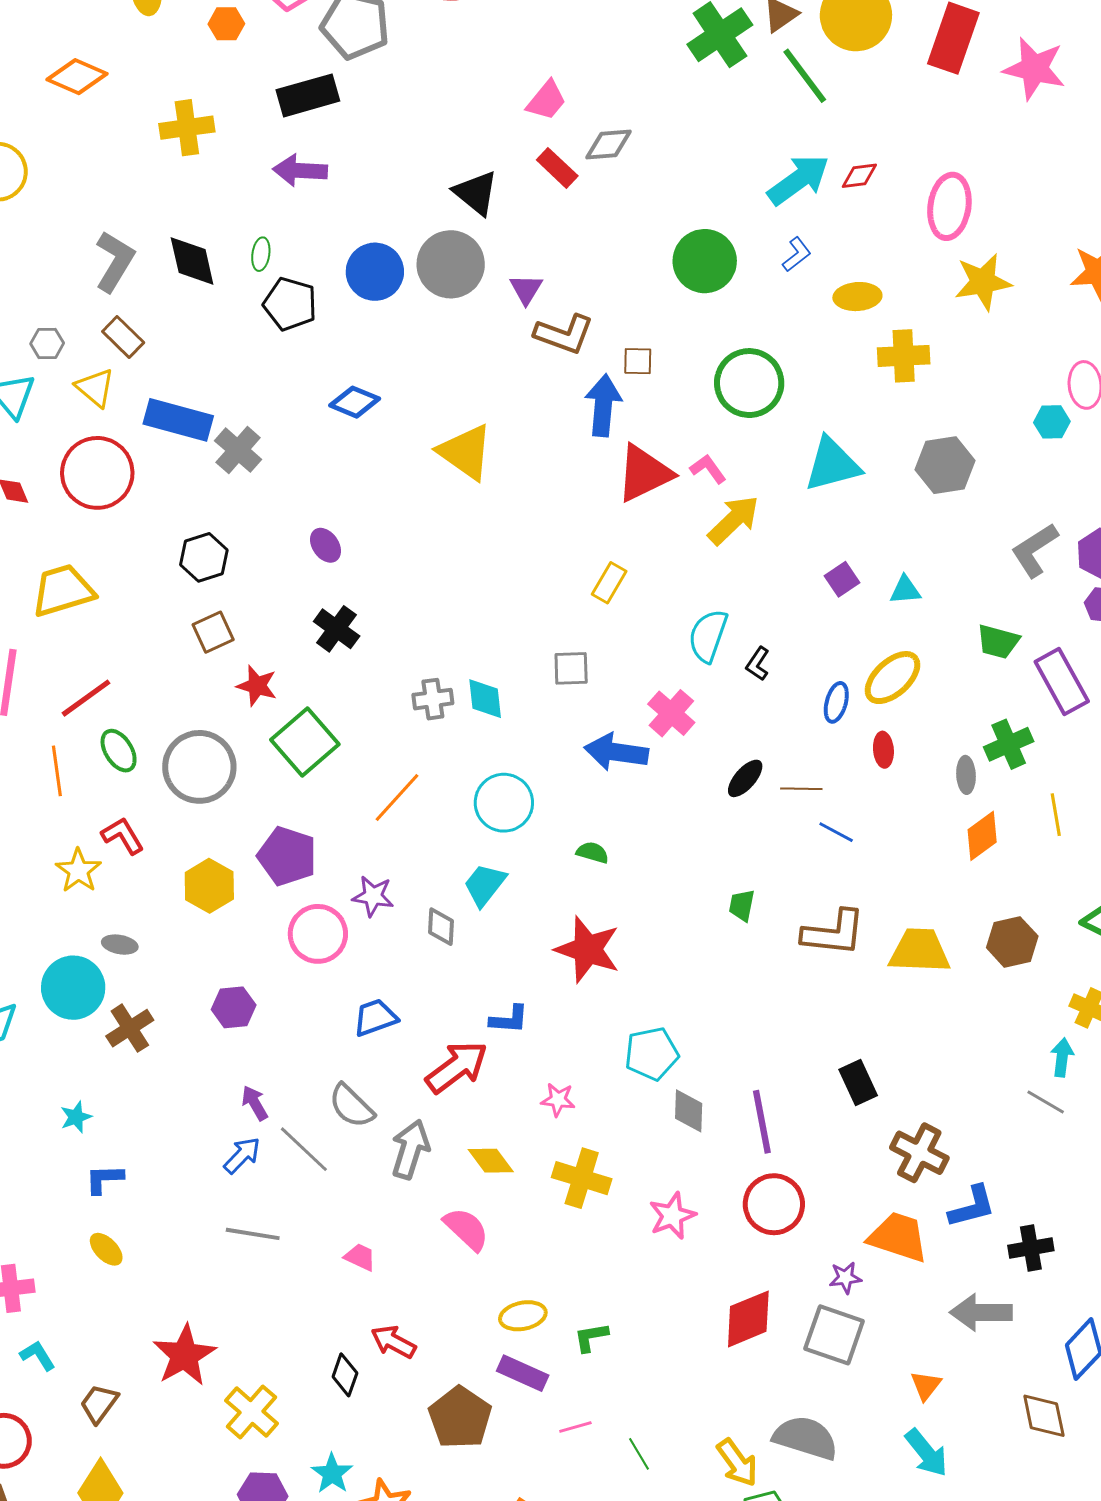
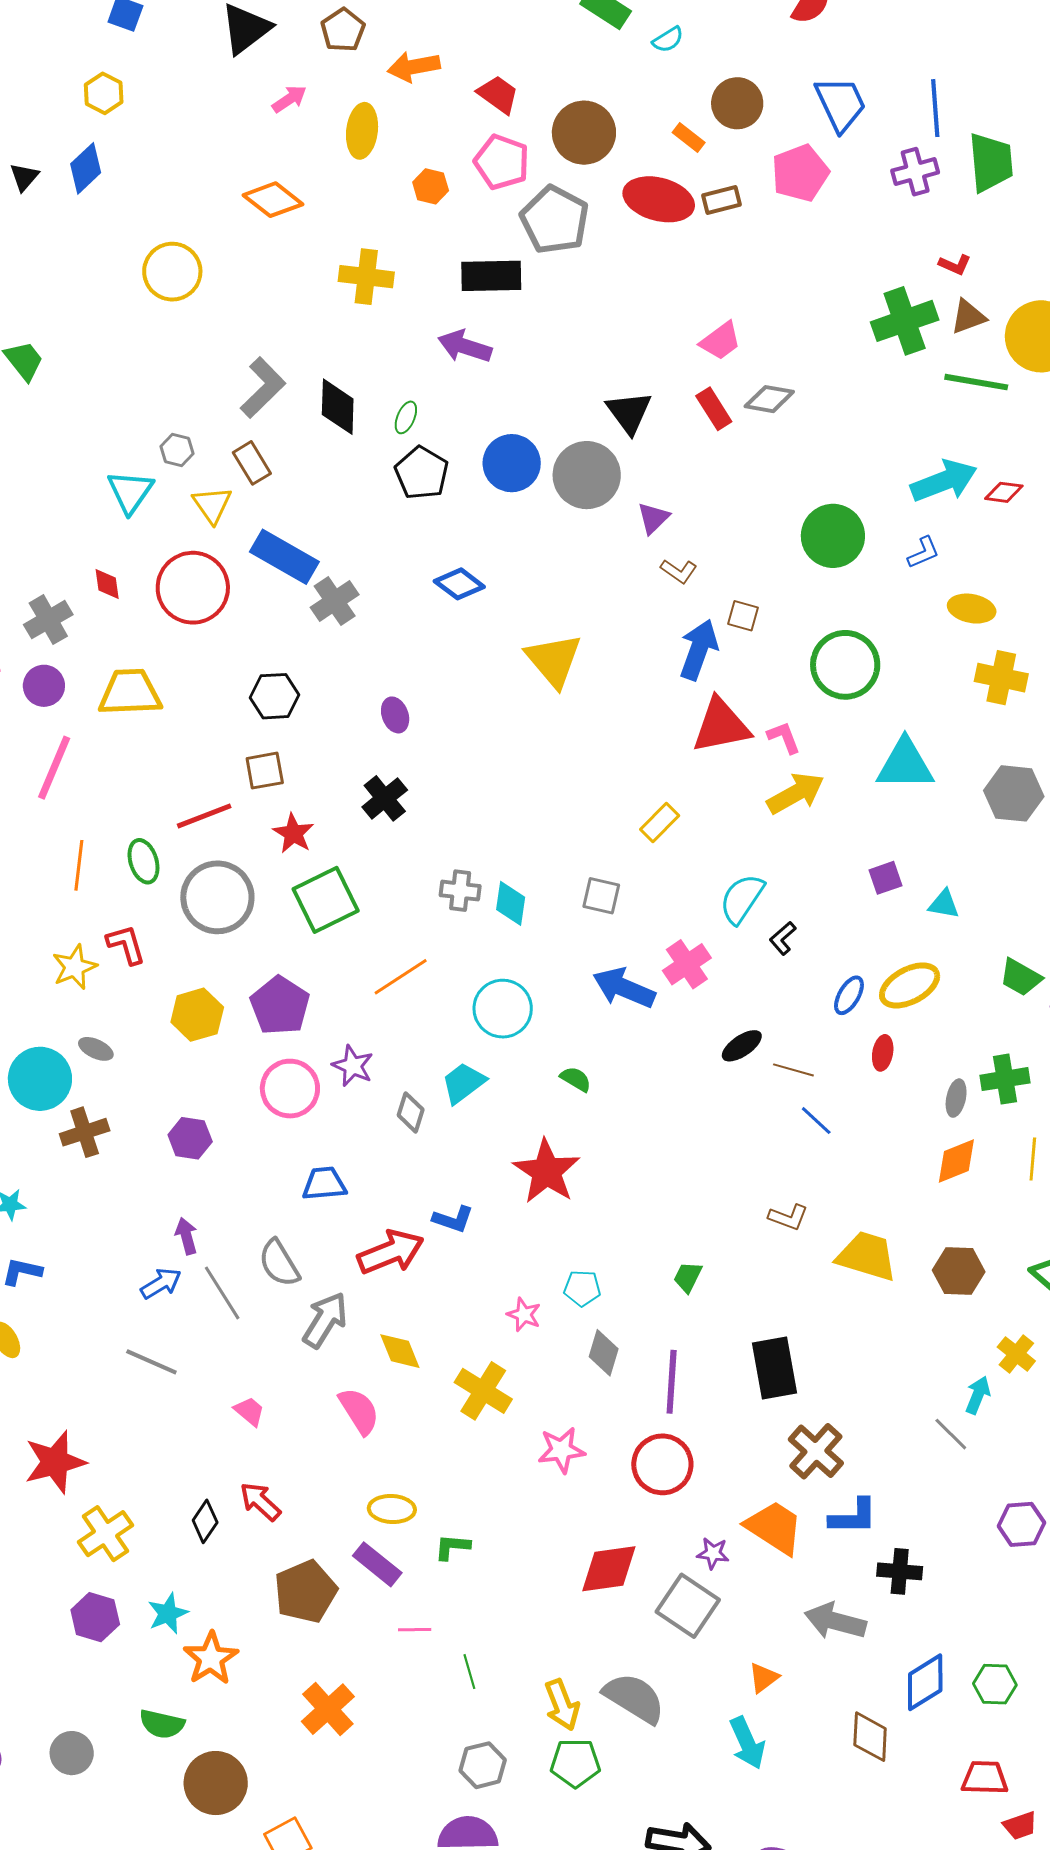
green line: (805, 76) -> (976, 382), turned -58
brown L-shape: (564, 334) -> (679, 571), size x0.6
red line: (86, 698) -> (204, 816), moved
green trapezoid: (742, 905) -> (688, 1277), moved
brown L-shape: (834, 933) -> (788, 1217), size x0.6
cyan pentagon: (652, 1054) -> (582, 1288), size x0.7
black rectangle: (858, 1083) -> (774, 1368), size x1.4
pink star: (558, 1100) -> (524, 1315), moved

